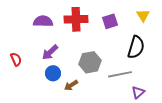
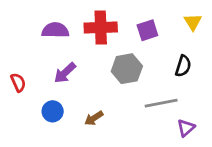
black semicircle: (136, 47) -> (183, 66), size x0.7
gray hexagon: (90, 62) -> (127, 69), moved
blue circle: (53, 73) -> (53, 111), moved

